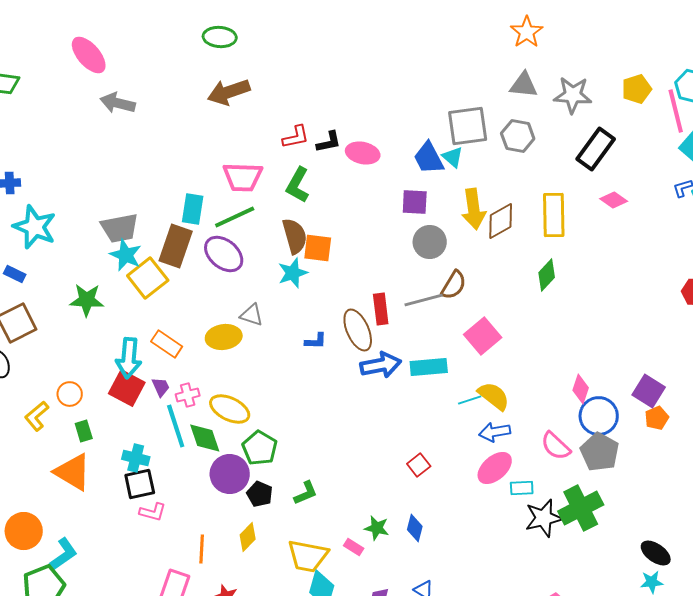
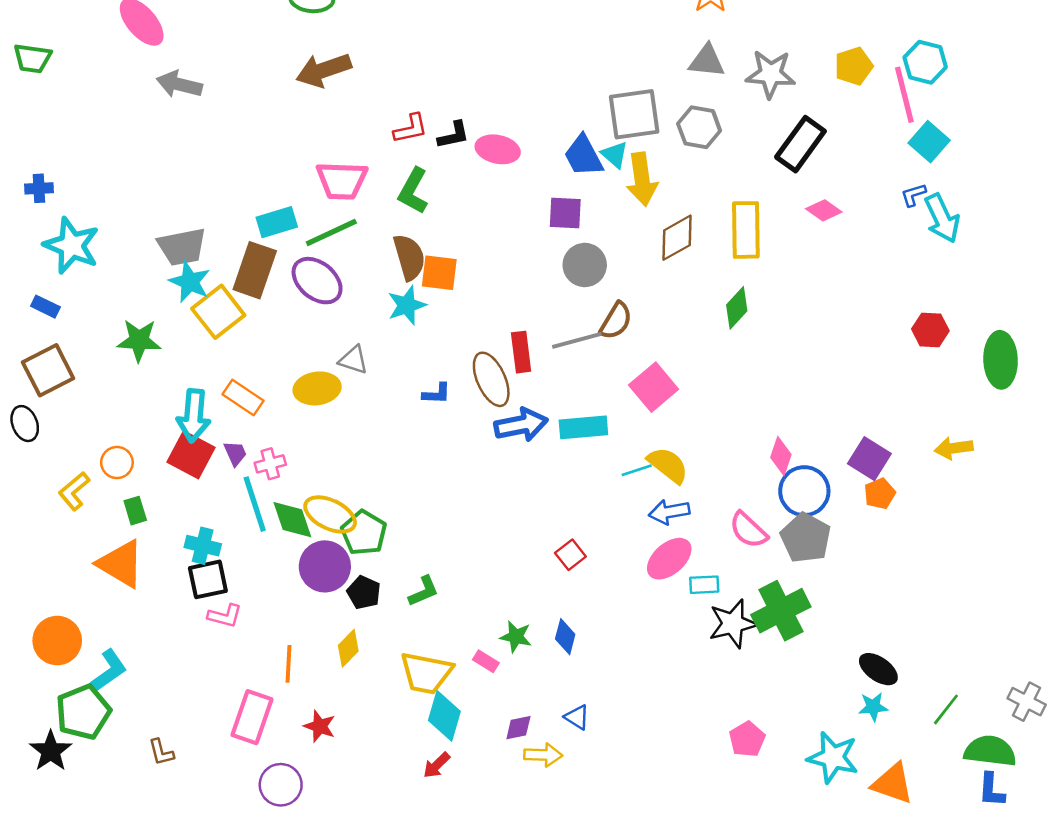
cyan rectangle: (193, 209) -> (277, 222), turned 64
yellow arrow: (474, 209) -> (642, 179), moved
yellow ellipse: (230, 409) -> (330, 514), moved

